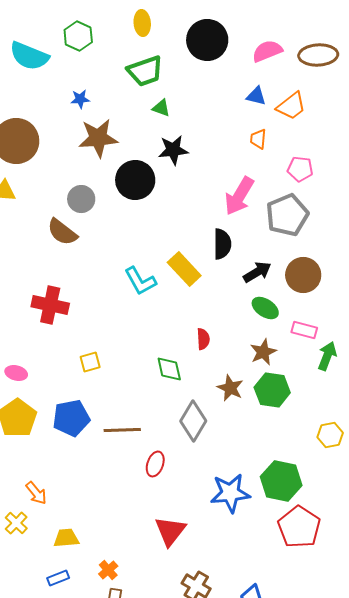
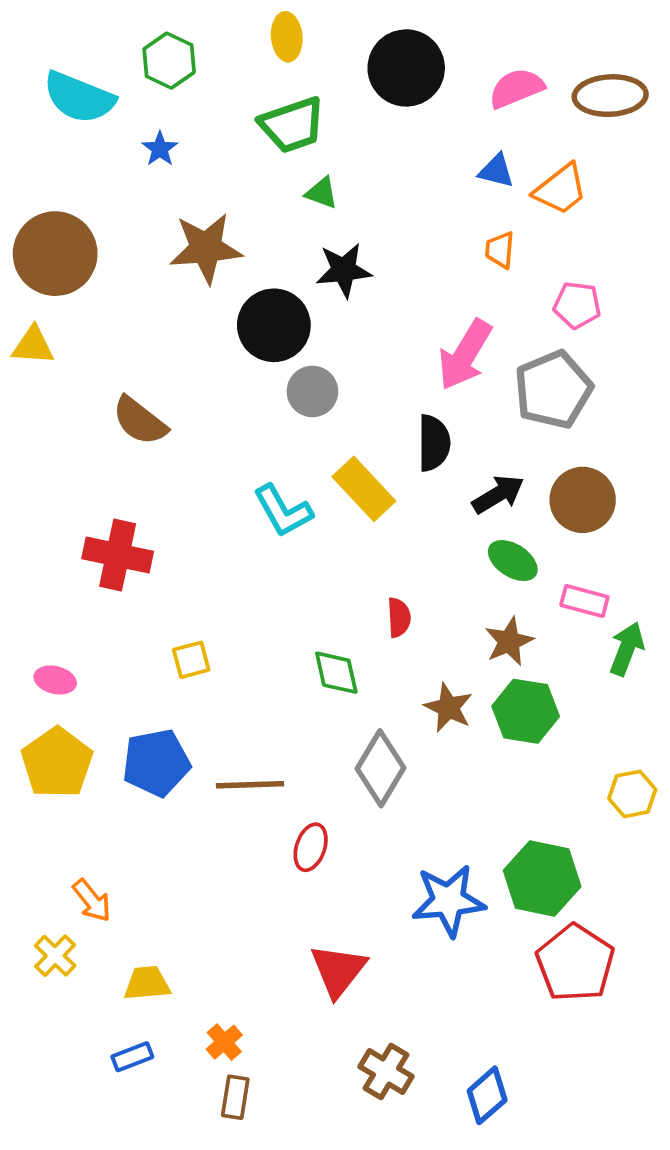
blue star: (80, 99) -> (160, 149), moved, turned -30
gray circle: (81, 199) -> (312, 391), moved

